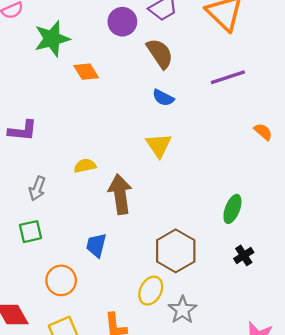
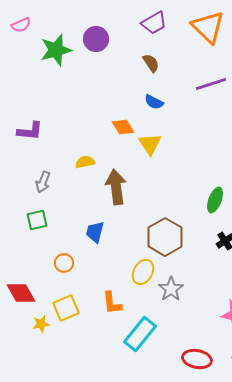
purple circle: (122, 22) -> (96, 39), moved
brown semicircle: (160, 53) -> (151, 63), size x0.7
orange diamond: (86, 72) -> (123, 127), moved
orange circle: (61, 280) -> (64, 263), size x0.7

